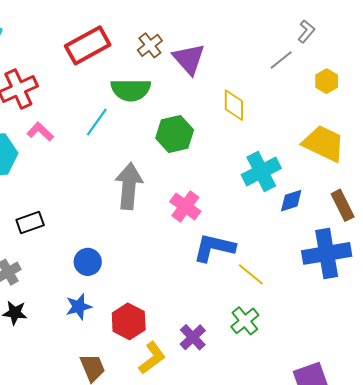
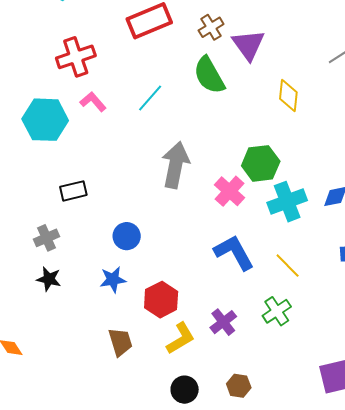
green semicircle: (131, 90) -> (209, 75), moved, turned 54
green hexagon: (175, 134) -> (261, 163), moved
cyan cross: (261, 172) -> (287, 202), moved
blue L-shape: (214, 248) -> (234, 252), moved, turned 42

